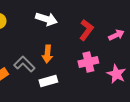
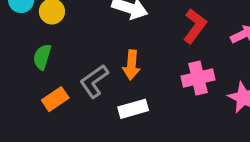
gray L-shape: (24, 64) -> (94, 81), turned -80

